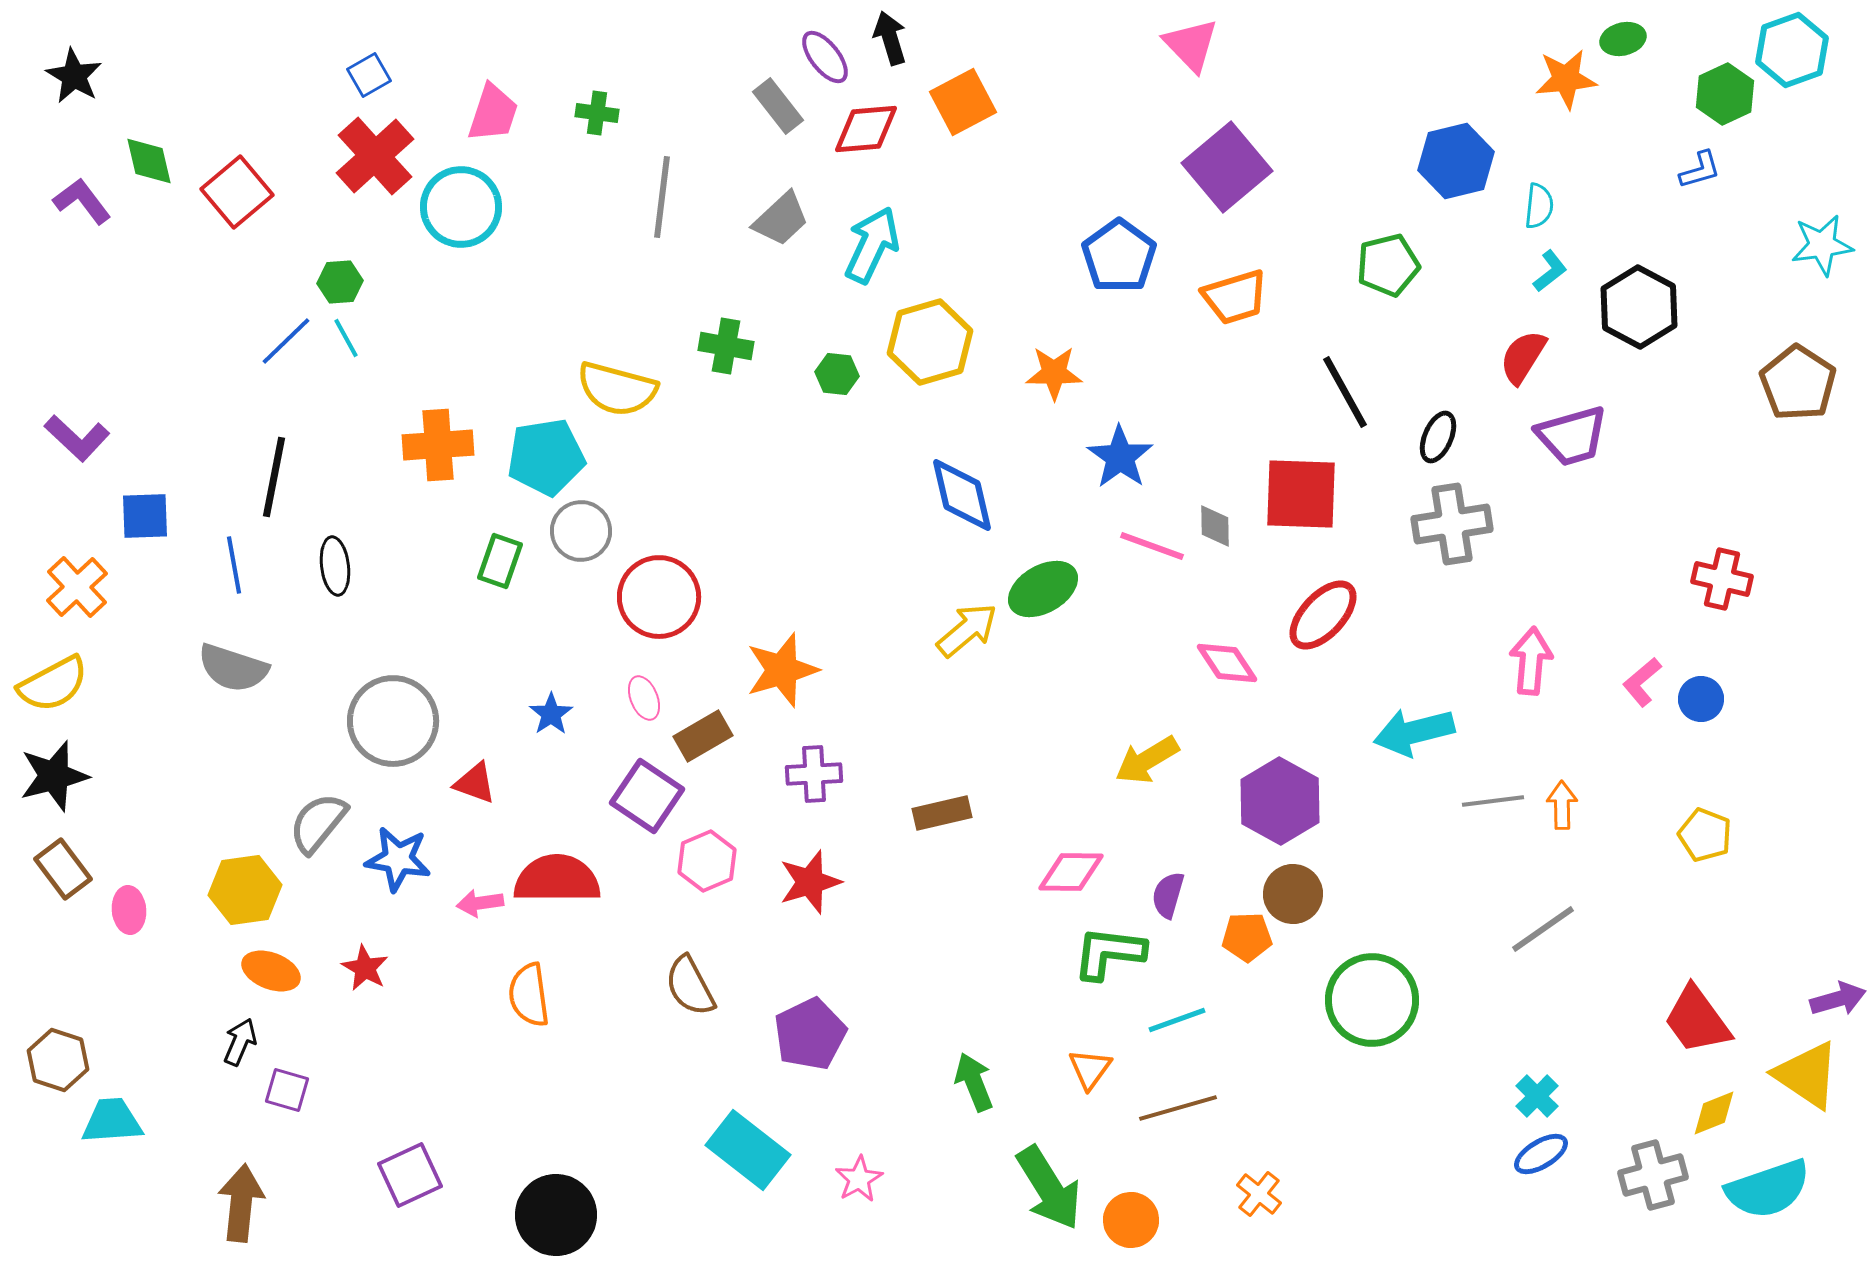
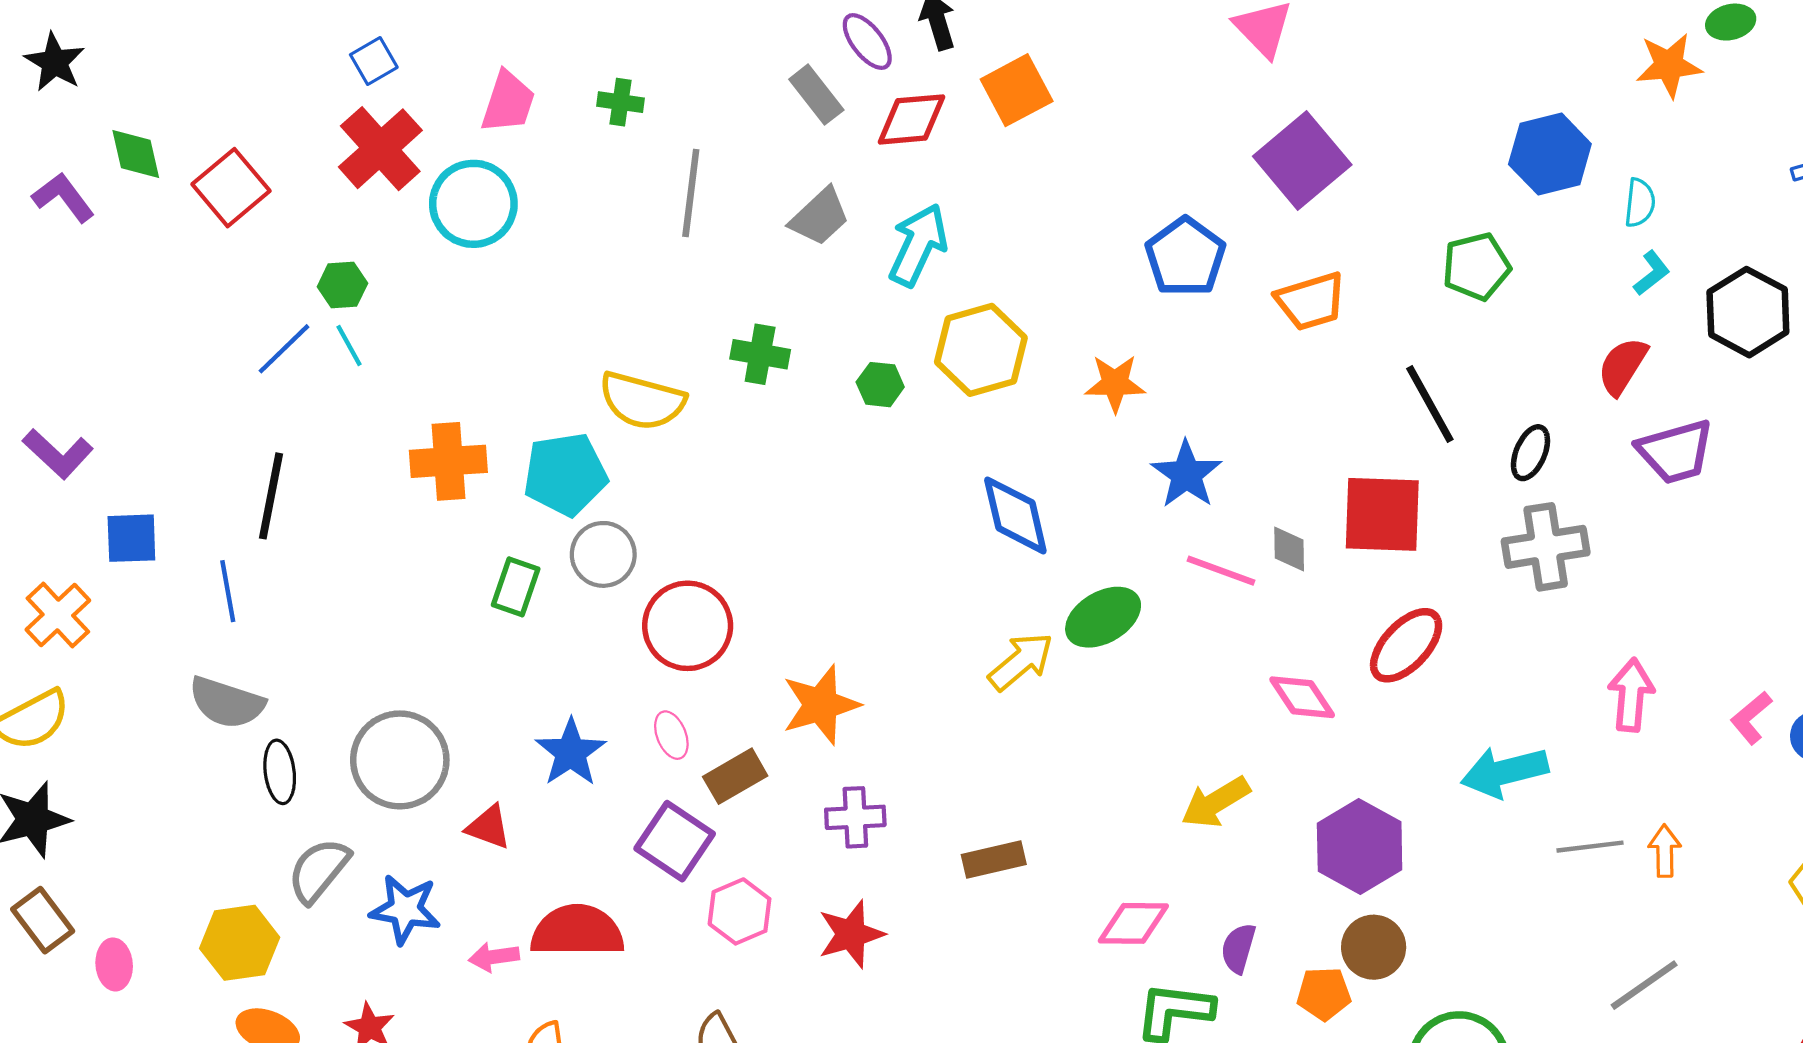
black ellipse: (335, 566) -> (280, 772), moved
blue star: (551, 714) -> (571, 752), size x1.5

